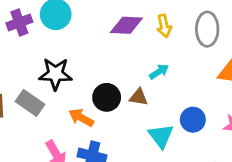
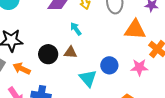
cyan arrow: (159, 72) -> (76, 29), moved, turned -88
orange arrow: (81, 118) -> (22, 69), moved

